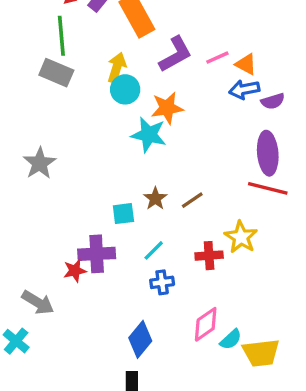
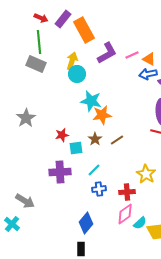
orange star: (167, 108) -> (102, 115), moved
yellow star: (241, 237) -> (146, 174), moved
red cross: (209, 256) -> (127, 192), moved
red star: (75, 271) -> (62, 135), moved

